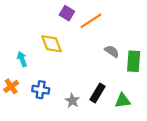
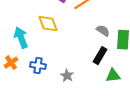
cyan arrow: (22, 59) -> (21, 38), size x1.5
black rectangle: (98, 93) -> (100, 56), moved

